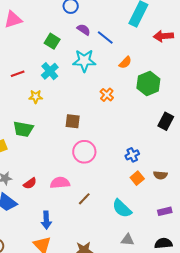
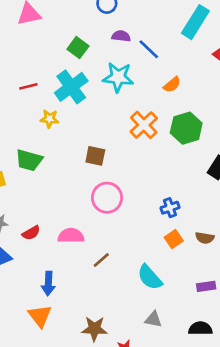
purple semicircle: (84, 30) -> (121, 36), turned -32
cyan cross: (50, 71) -> (71, 87), size x1.4
green hexagon: (148, 83) -> (186, 128), moved
orange cross: (107, 95) -> (144, 125), size x1.5

